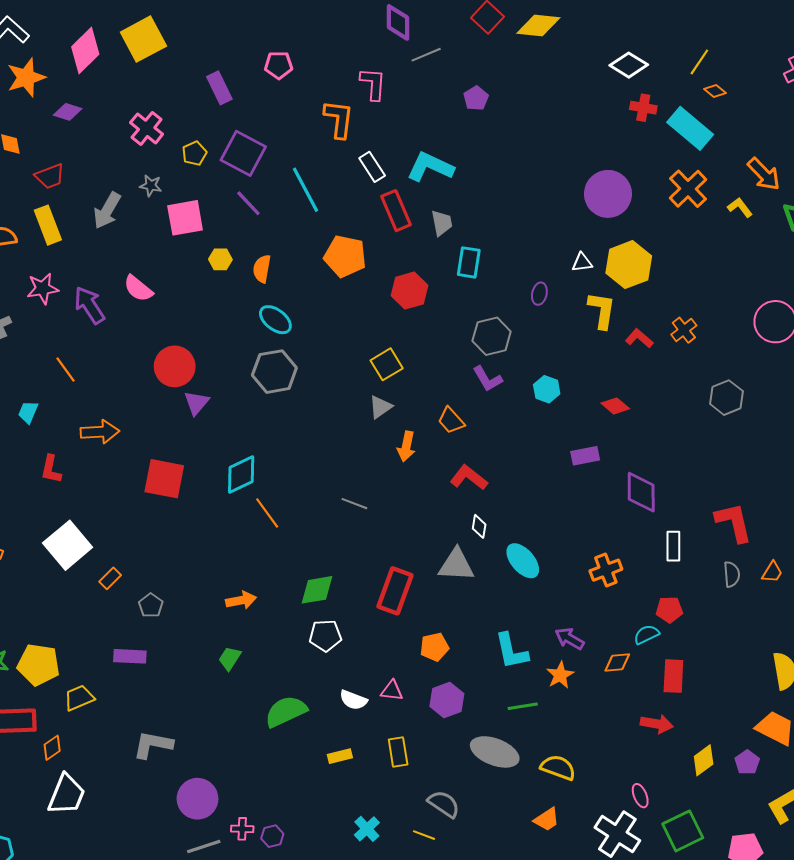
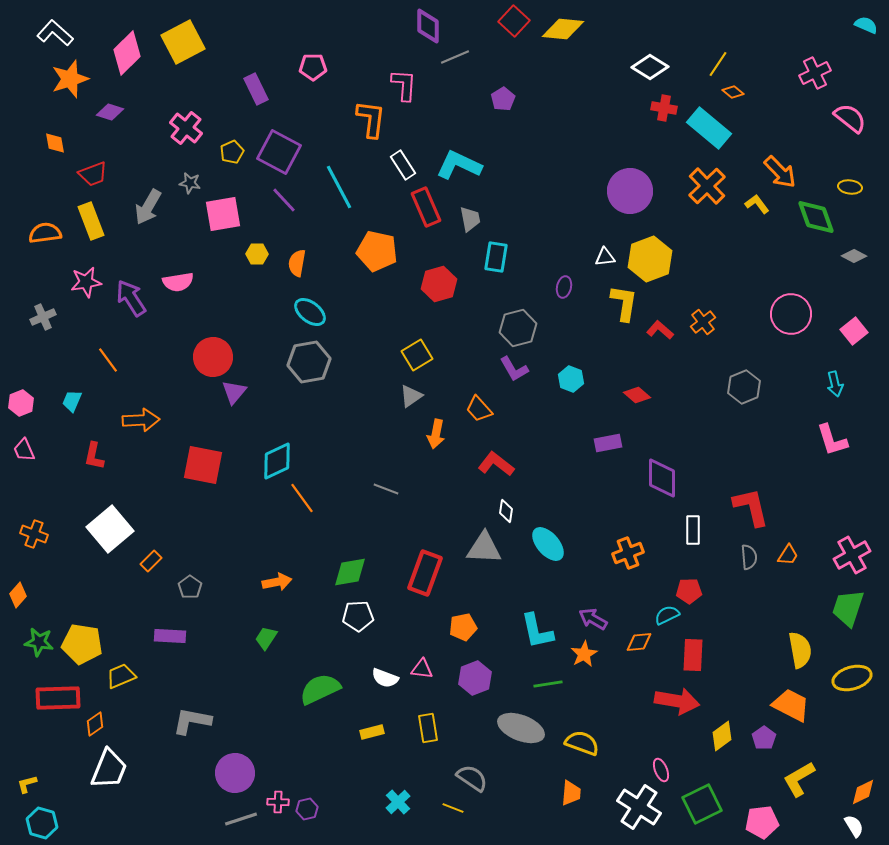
pink semicircle: (138, 288) -> (178, 282), turned -48
red arrow: (657, 724) -> (677, 701), size x1.4
orange trapezoid: (547, 819) -> (571, 793), turned -52

